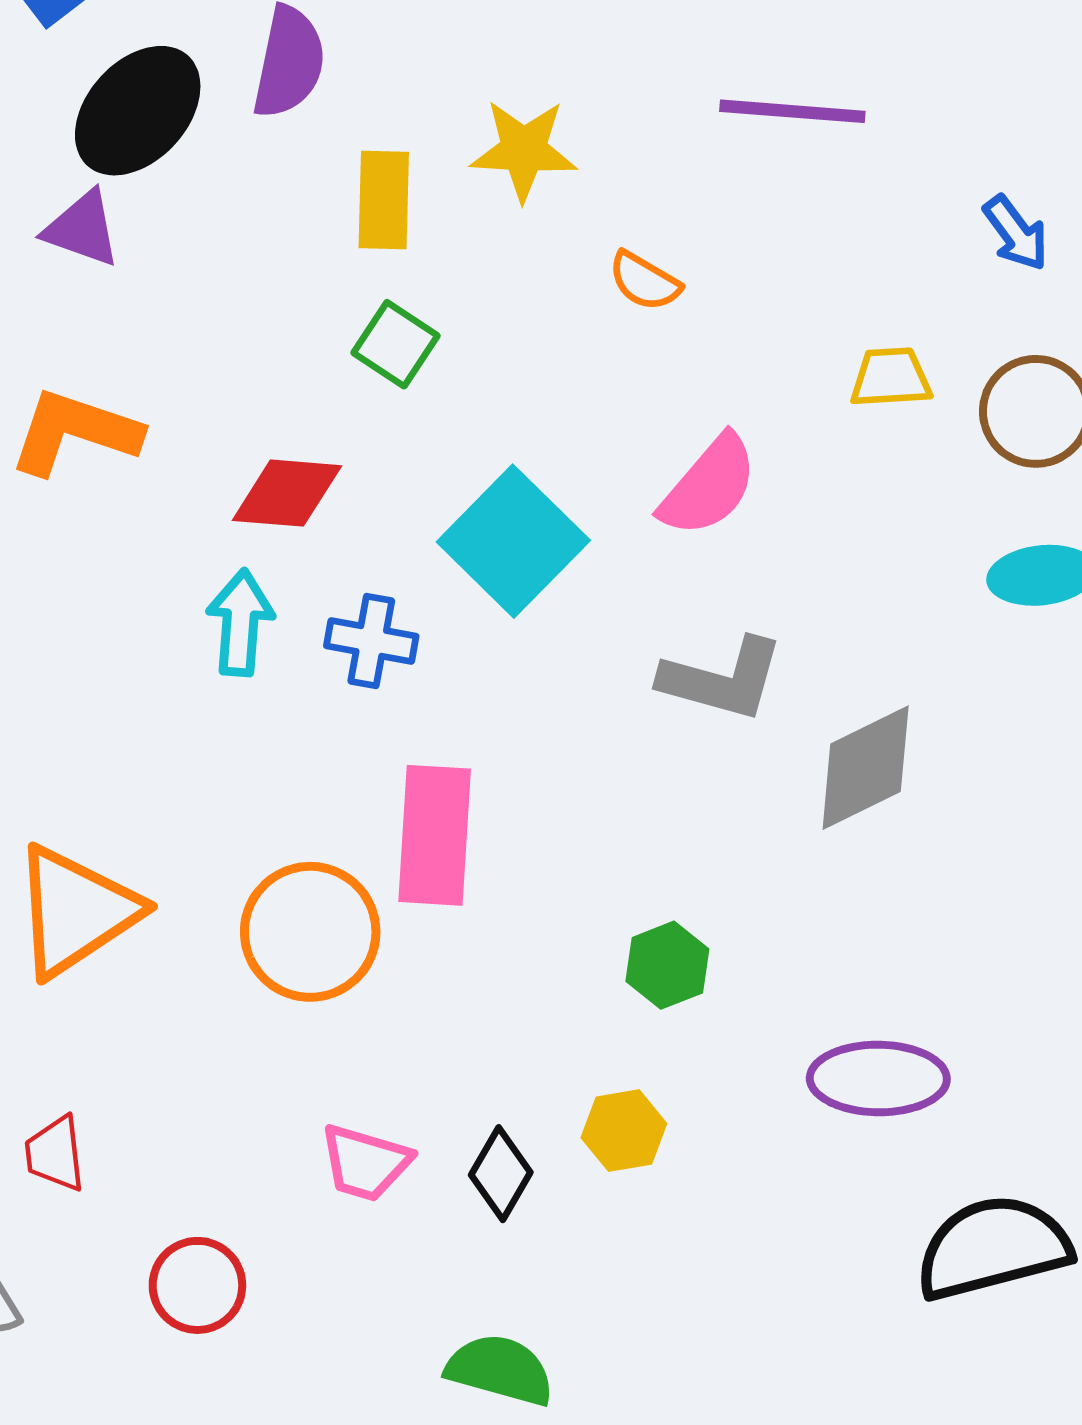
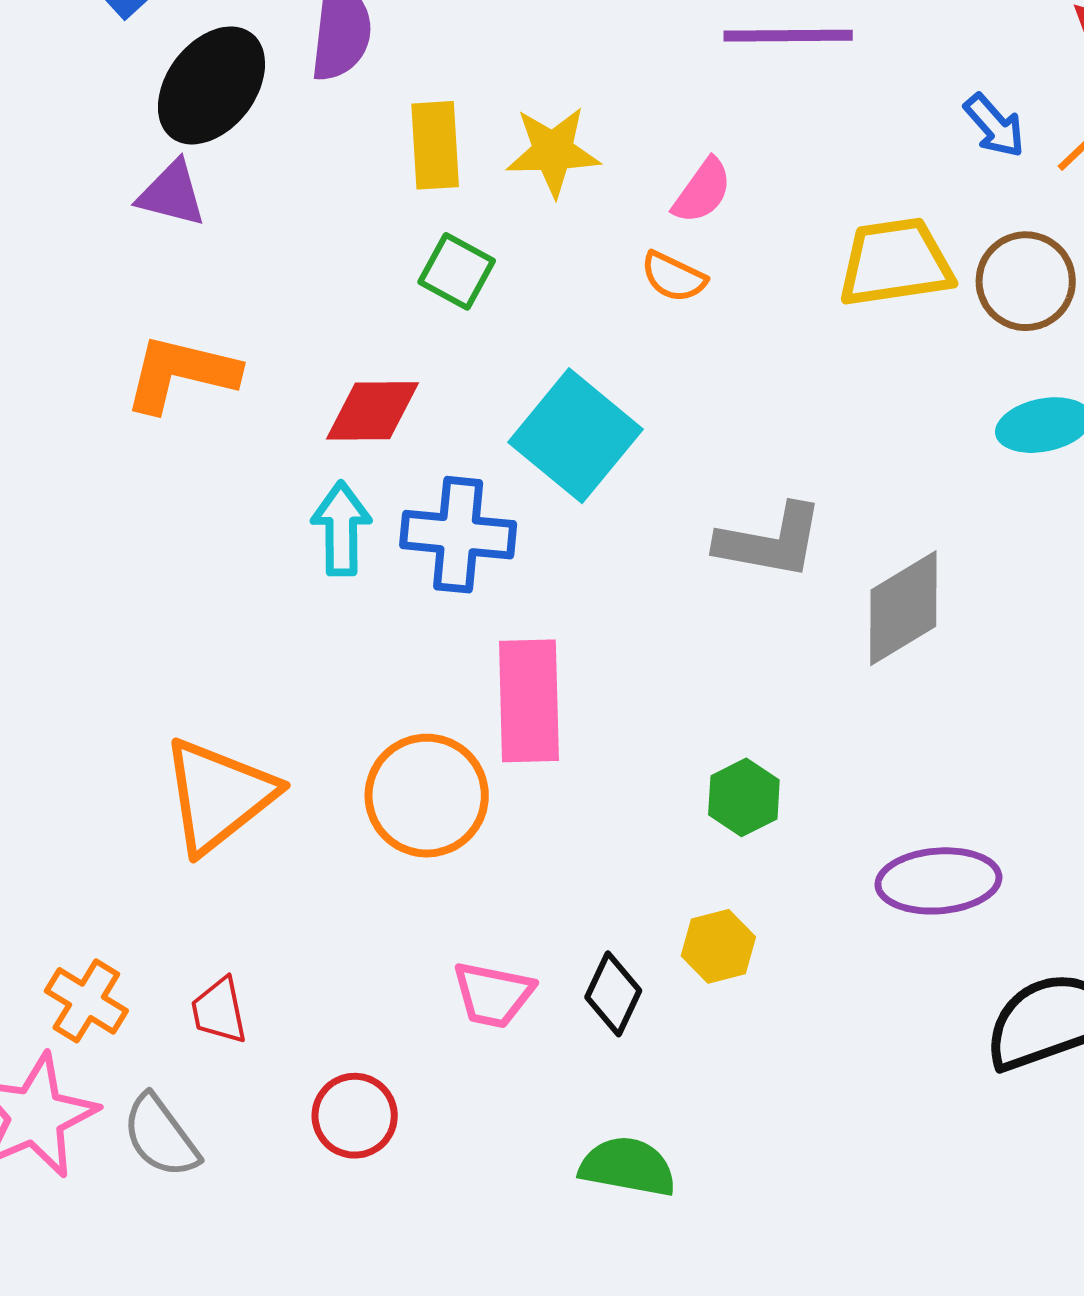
yellow star: (524, 150) -> (553, 151), moved
orange semicircle: (644, 281) -> (674, 277), moved
yellow trapezoid: (891, 377) -> (895, 262), size x1.6
pink semicircle: (709, 486) -> (702, 191), moved, size x0.7
blue cross: (371, 641) -> (458, 535), size x1.4

